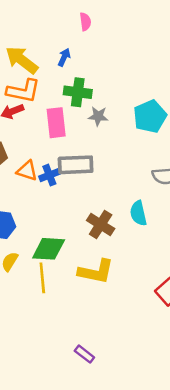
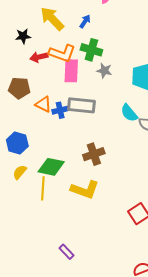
orange L-shape: (23, 91) -> (62, 53), moved
cyan semicircle: (138, 213) -> (129, 113), moved, turned -36
brown cross: (101, 225) -> (94, 154), turned 30

